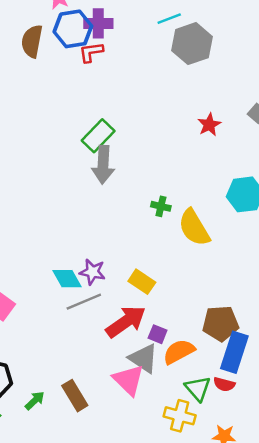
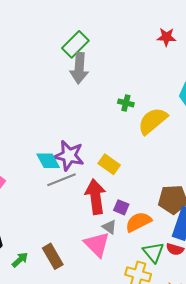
red star: (209, 125) -> (166, 37), turned 30
yellow semicircle: (194, 228) -> (153, 121), turned 80
purple star: (92, 272) -> (69, 156), size x1.4
red arrow: (126, 322) -> (95, 197), turned -64
gray triangle: (144, 358) -> (109, 227), size x0.6

